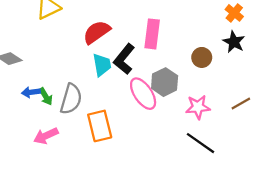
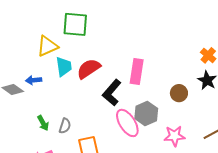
cyan trapezoid: (102, 65) -> (64, 67), moved
blue arrow: (31, 92) -> (34, 80), moved
gray semicircle: (71, 99) -> (65, 126), size x0.6

